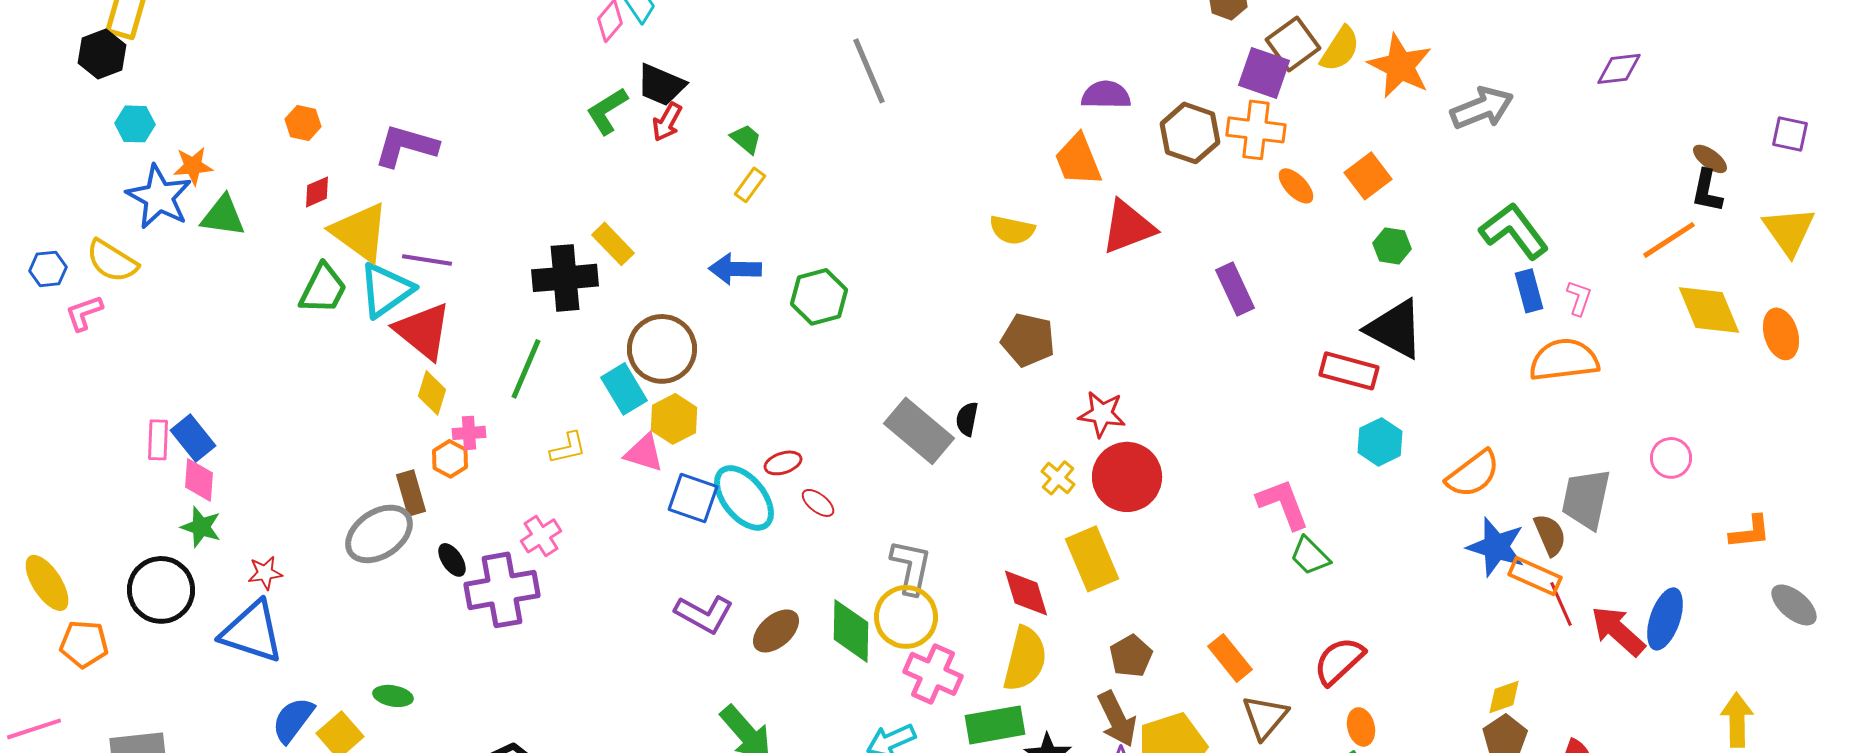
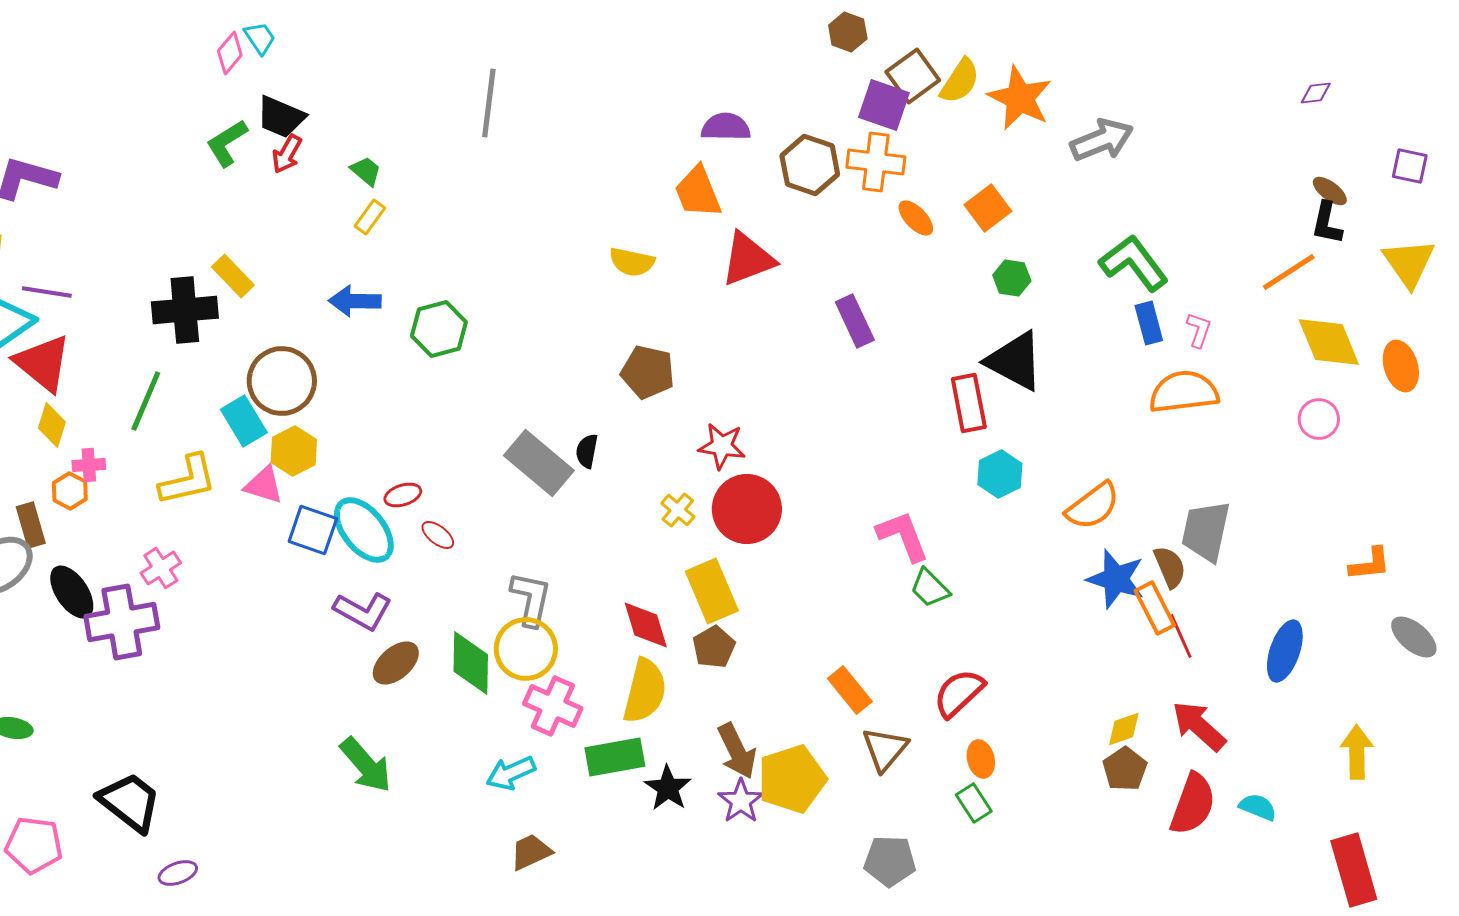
purple diamond: (1619, 69) -> (1316, 93), moved, size x0.7
gray line: (869, 71) -> (489, 103), turned 30
red rectangle: (1349, 371) -> (969, 403), turned 64
yellow L-shape: (568, 448) -> (188, 480), size x1.6
pink circle: (1671, 458) -> (1319, 419), moved
black ellipse: (452, 560) -> (72, 592), size x1.6
orange rectangle: (1535, 576) -> (1155, 608), turned 39
purple L-shape: (704, 614) -> (363, 611), moved
red arrow: (1618, 631) -> (1199, 726), moved
brown pentagon: (1131, 656) -> (714, 647), moved

